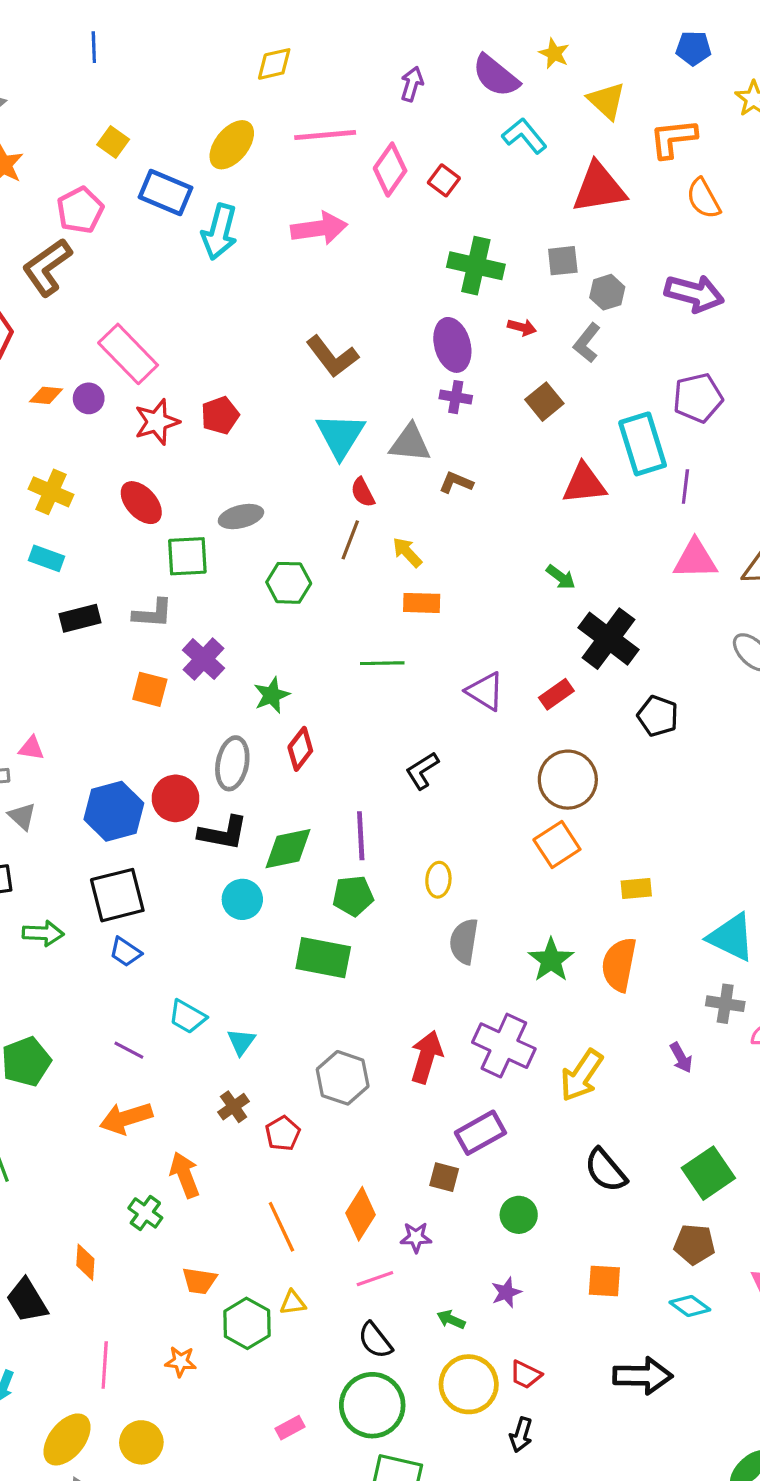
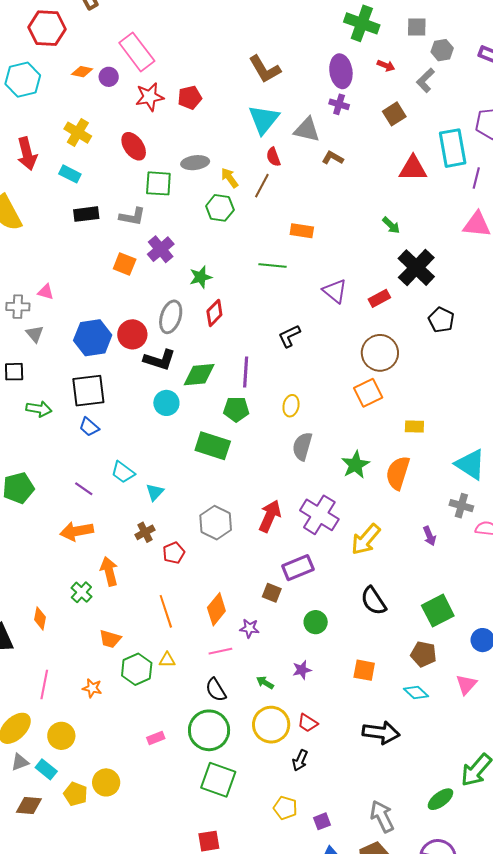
yellow arrow: (407, 552) -> (230, 178), moved

